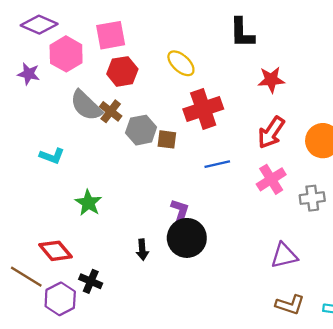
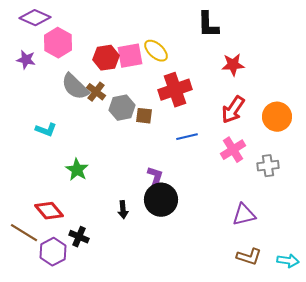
pink square: (111, 35) -> (130, 56), moved

